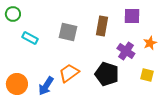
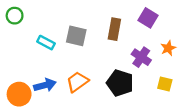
purple square: (132, 16) -> (148, 18), turned 30
cyan rectangle: (30, 38) -> (46, 43), moved
blue arrow: (46, 86) -> (45, 85), moved, turned -138

